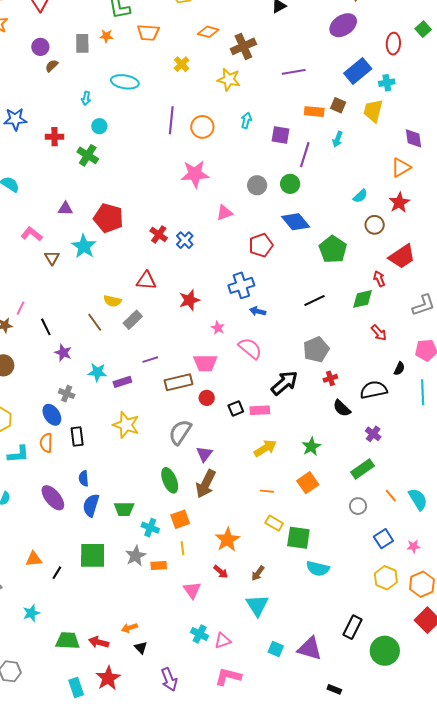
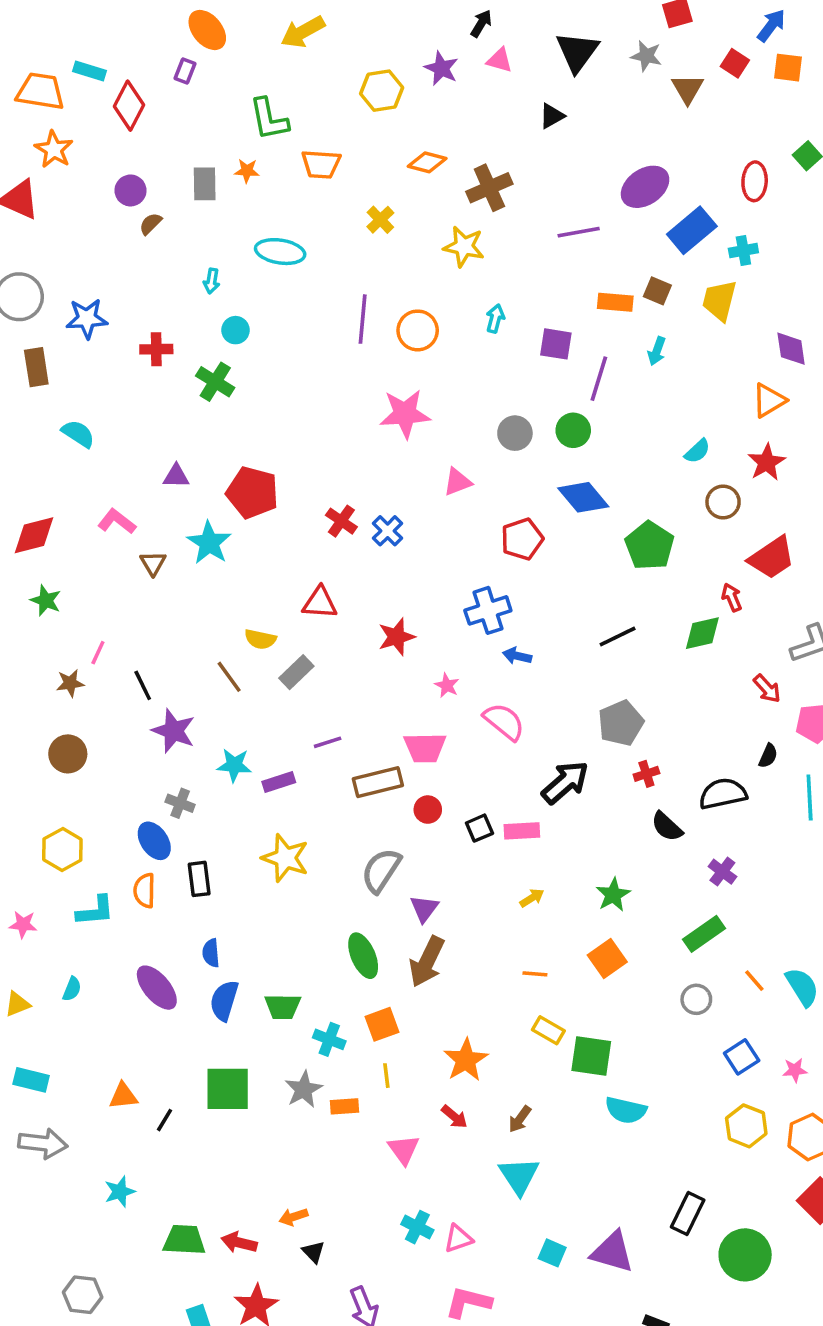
purple ellipse: (343, 25) -> (645, 187), moved
red arrow: (379, 333) -> (767, 689), moved
purple star: (63, 353) -> (174, 731), size x1.4
yellow arrow: (265, 448) -> (532, 898), size x0.6

